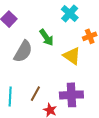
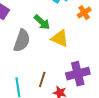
yellow triangle: (72, 56) -> (60, 38), moved

